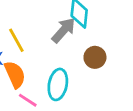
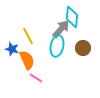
cyan ellipse: (58, 84) -> (57, 46), moved

